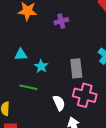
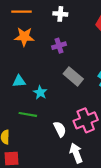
gray rectangle: (76, 68) -> (73, 76), moved, turned -42
pink cross: (85, 95) -> (86, 120), turned -35

